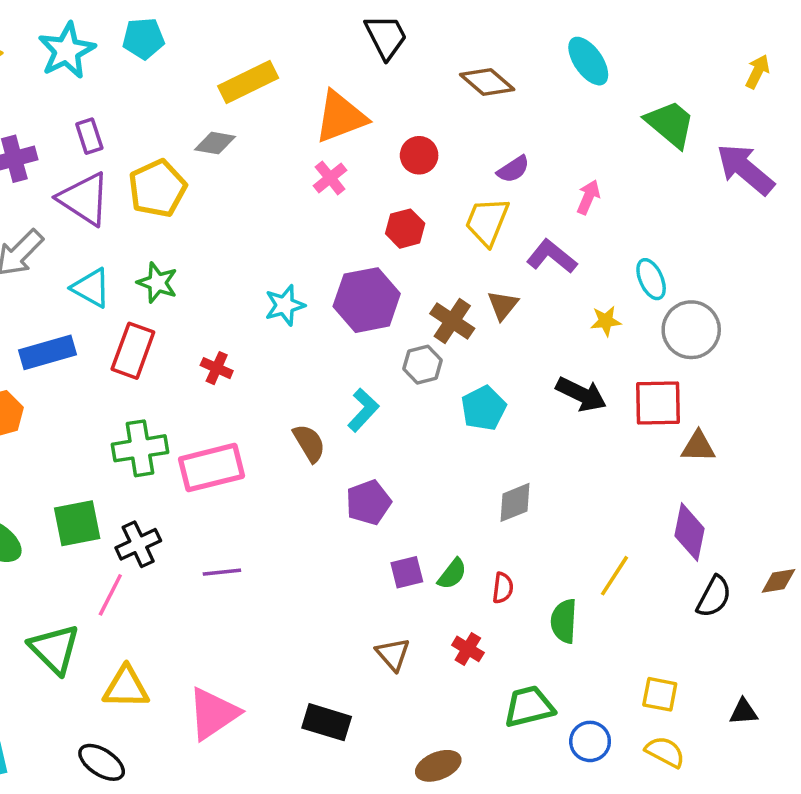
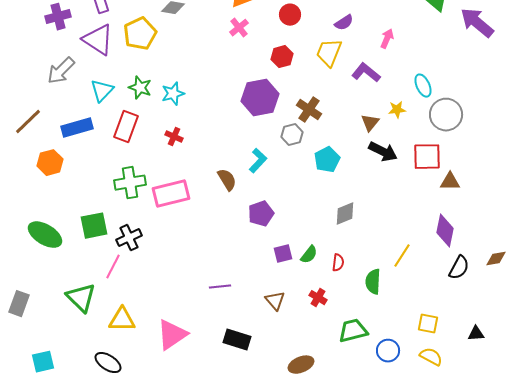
cyan triangle: (91, 288) -> (102, 91), turned 45
cyan star: (285, 305) -> (173, 94), moved
brown triangle: (503, 305) -> (370, 123), moved
purple line: (222, 572) -> (220, 287), moved

